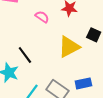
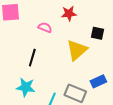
black line: (25, 55) -> (32, 58), moved, turned 66

